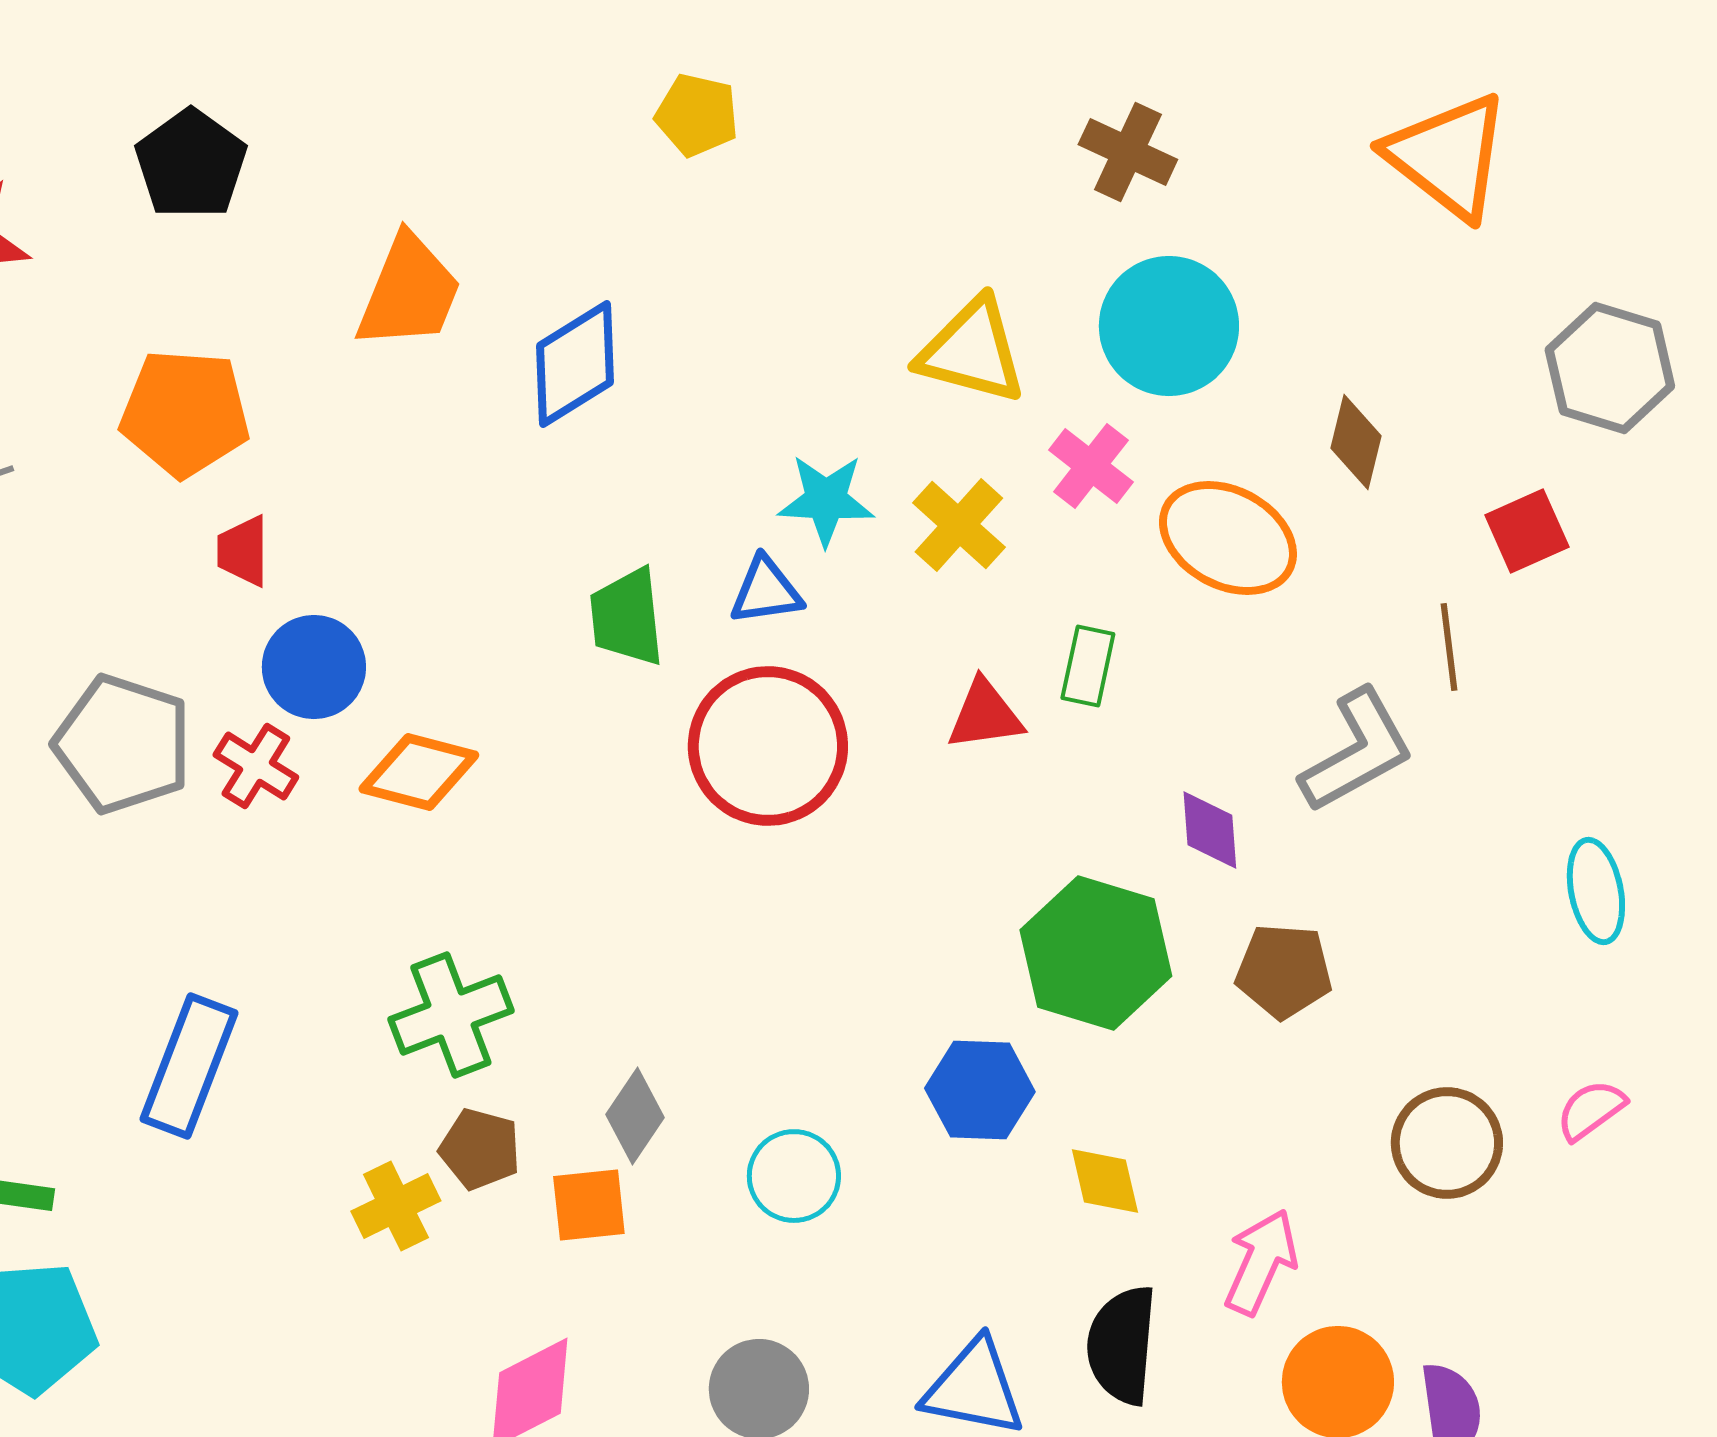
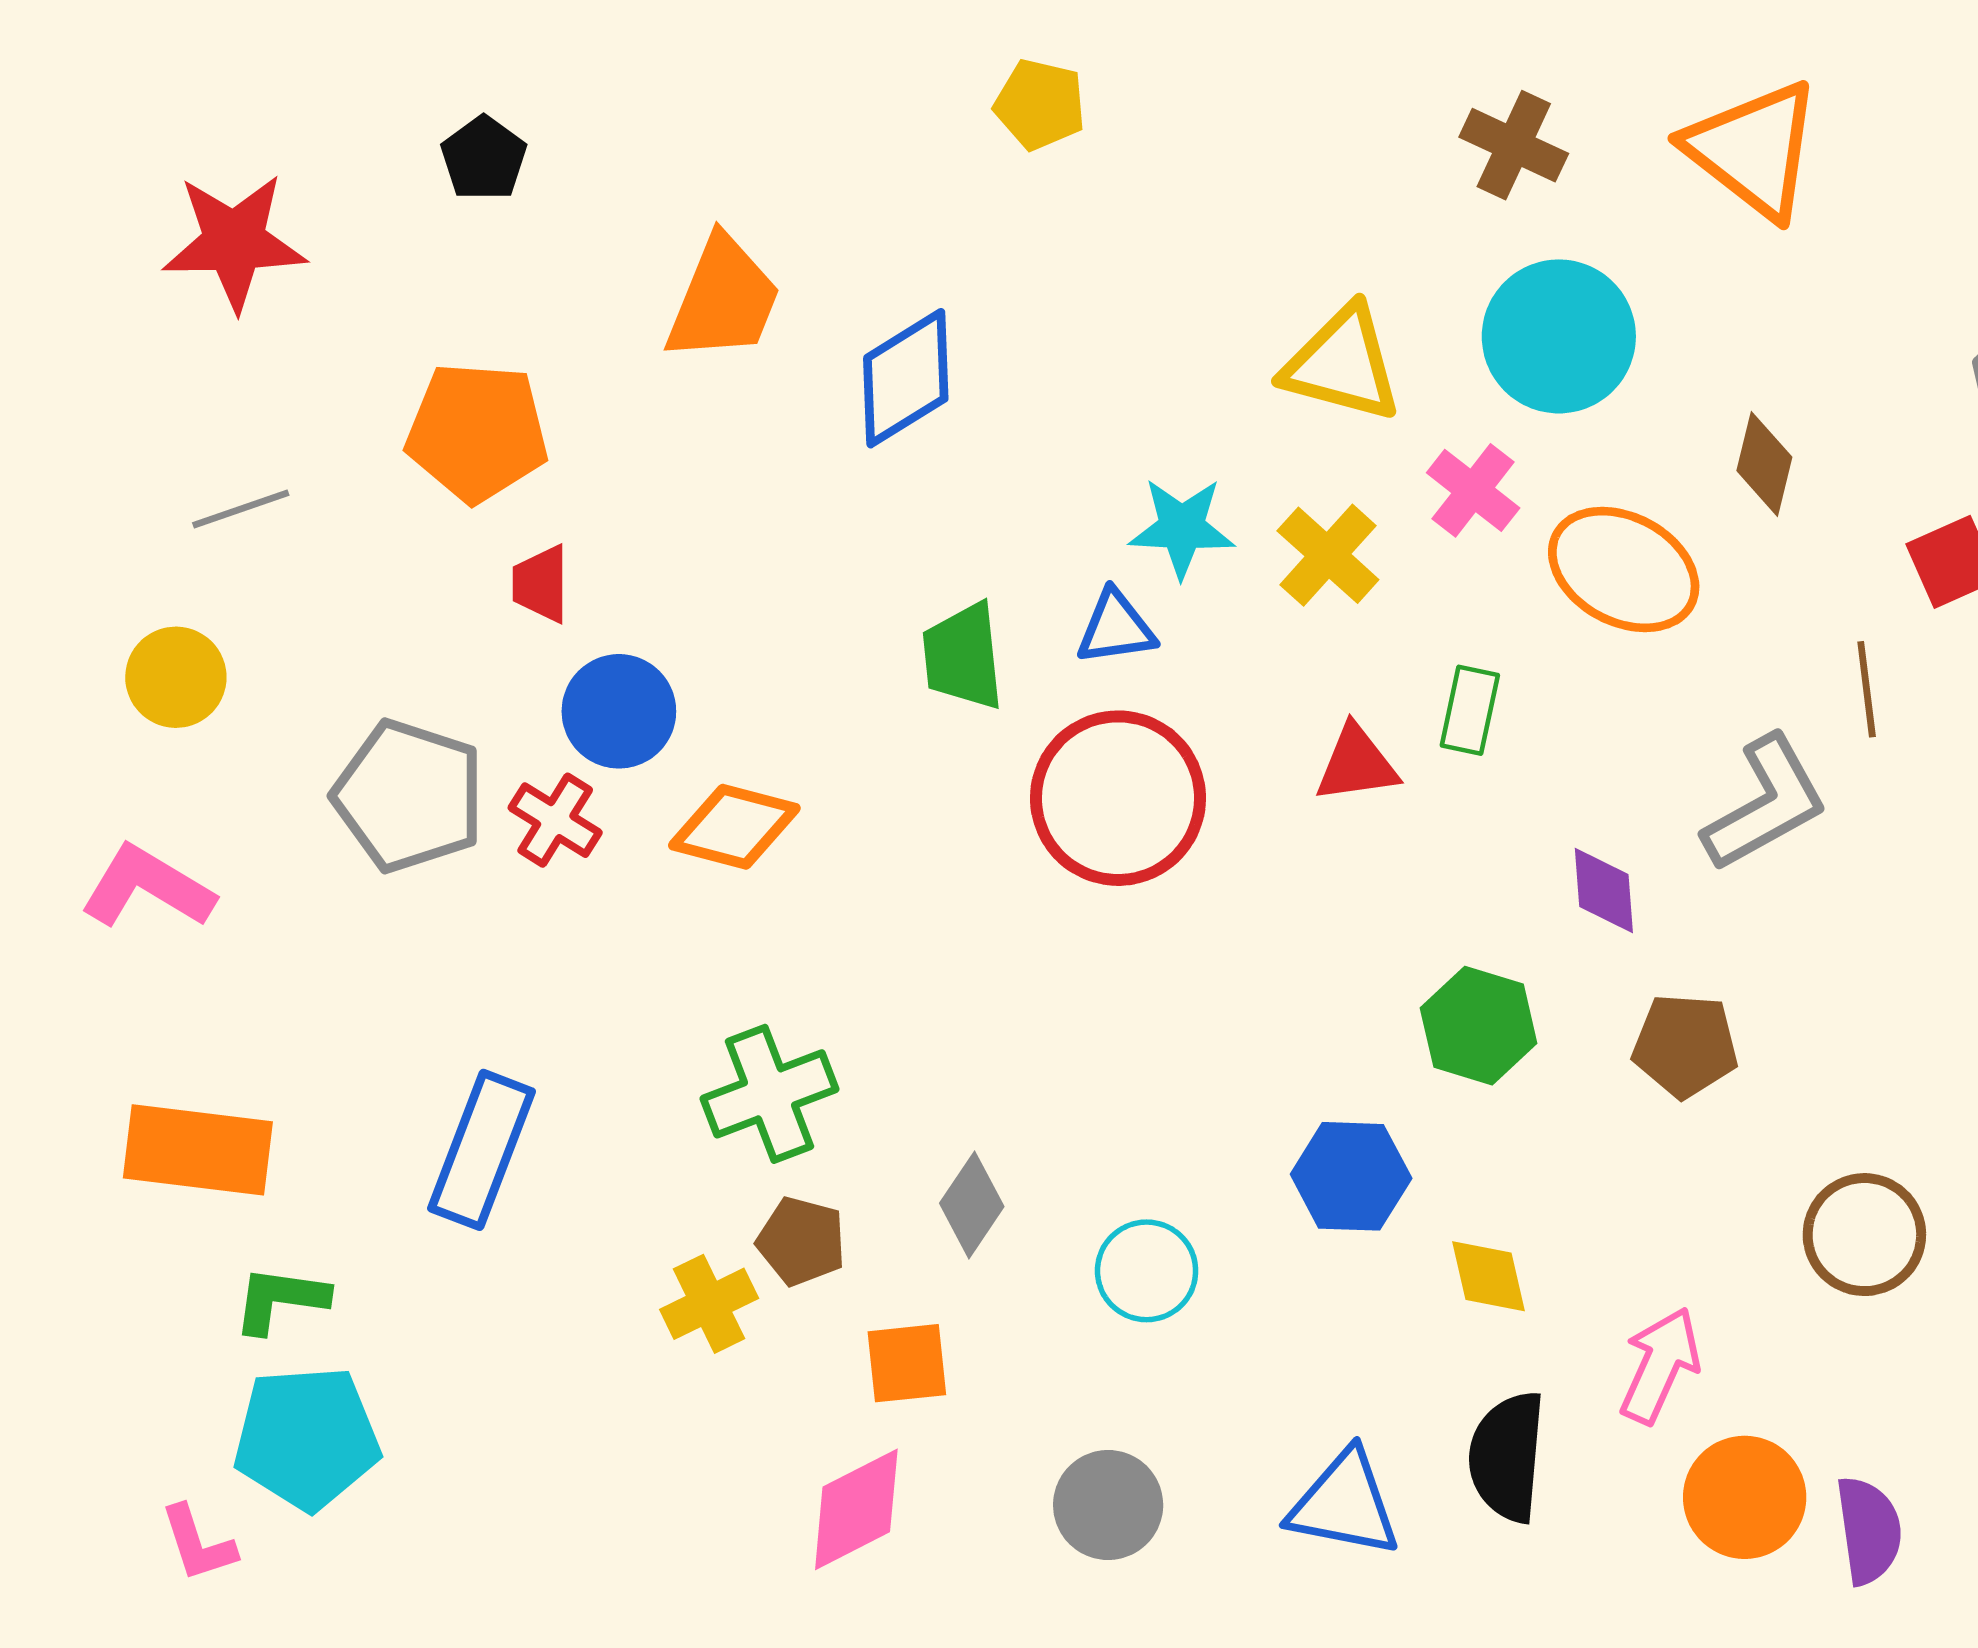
orange triangle: (1448, 156) -> (1753, 150), moved
black pentagon: (191, 164) -> (484, 158), size x0.7
green hexagon: (1096, 953) -> (1479, 1026), size x0.7
orange square: (589, 1205) -> (907, 1363), moved

